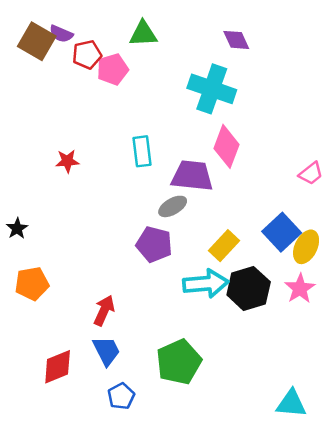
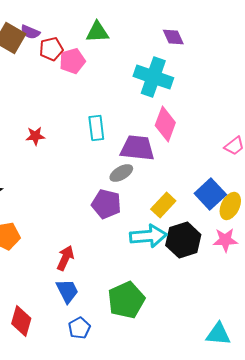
pink star: (300, 288) -> (225, 240), turned 30
red diamond: (58, 367) -> (21, 321), moved, turned -52

